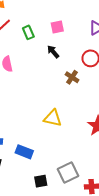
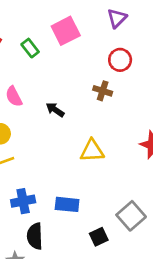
pink square: (57, 27) -> (66, 31), size x1.5
black arrow: (53, 52) -> (55, 110), moved

